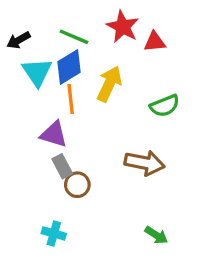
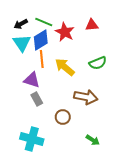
red star: (123, 27) -> (65, 32), moved
black arrow: (18, 40) -> (21, 24), moved
yellow arrow: (109, 84) -> (65, 67), moved, turned -75
brown circle: (77, 185) -> (63, 117), moved
cyan cross: (54, 233) -> (32, 139), size x1.6

